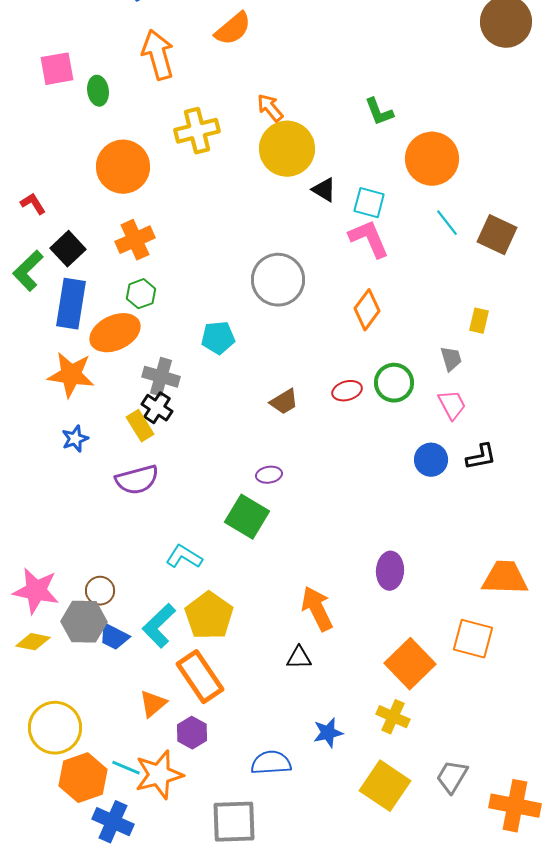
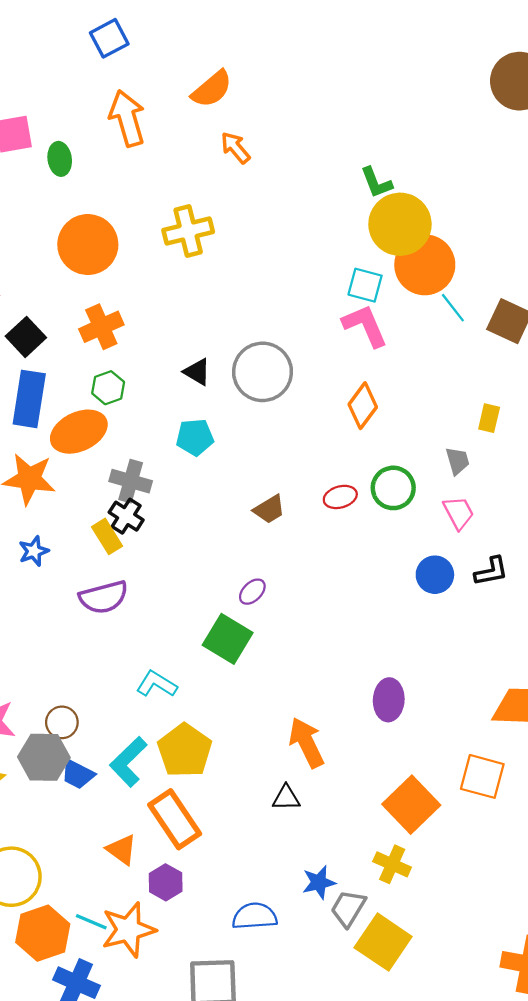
orange arrow: (270, 108) -> (235, 148), moved
yellow cross: (197, 131) -> (188, 231), moved
yellow circle: (287, 149) -> (400, 224), moved
orange circle: (432, 159) -> (425, 265), moved
black triangle: (324, 190) -> (197, 372), moved
purple ellipse: (269, 475) -> (252, 592), turned -35
orange triangle: (153, 704) -> (122, 850), turned -44
gray trapezoid: (452, 777) -> (348, 908), moved

